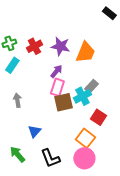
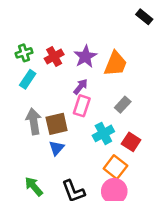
purple star: (60, 46) -> (85, 57), turned 30
cyan cross: (82, 96) -> (103, 133), moved
gray arrow: (17, 100) -> (34, 121), size x1.5
brown square: (63, 102) -> (57, 124), moved
blue triangle: (34, 131) -> (57, 148), moved

